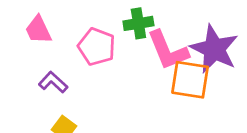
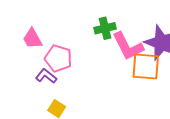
pink pentagon: (97, 47) -> (58, 58), moved

